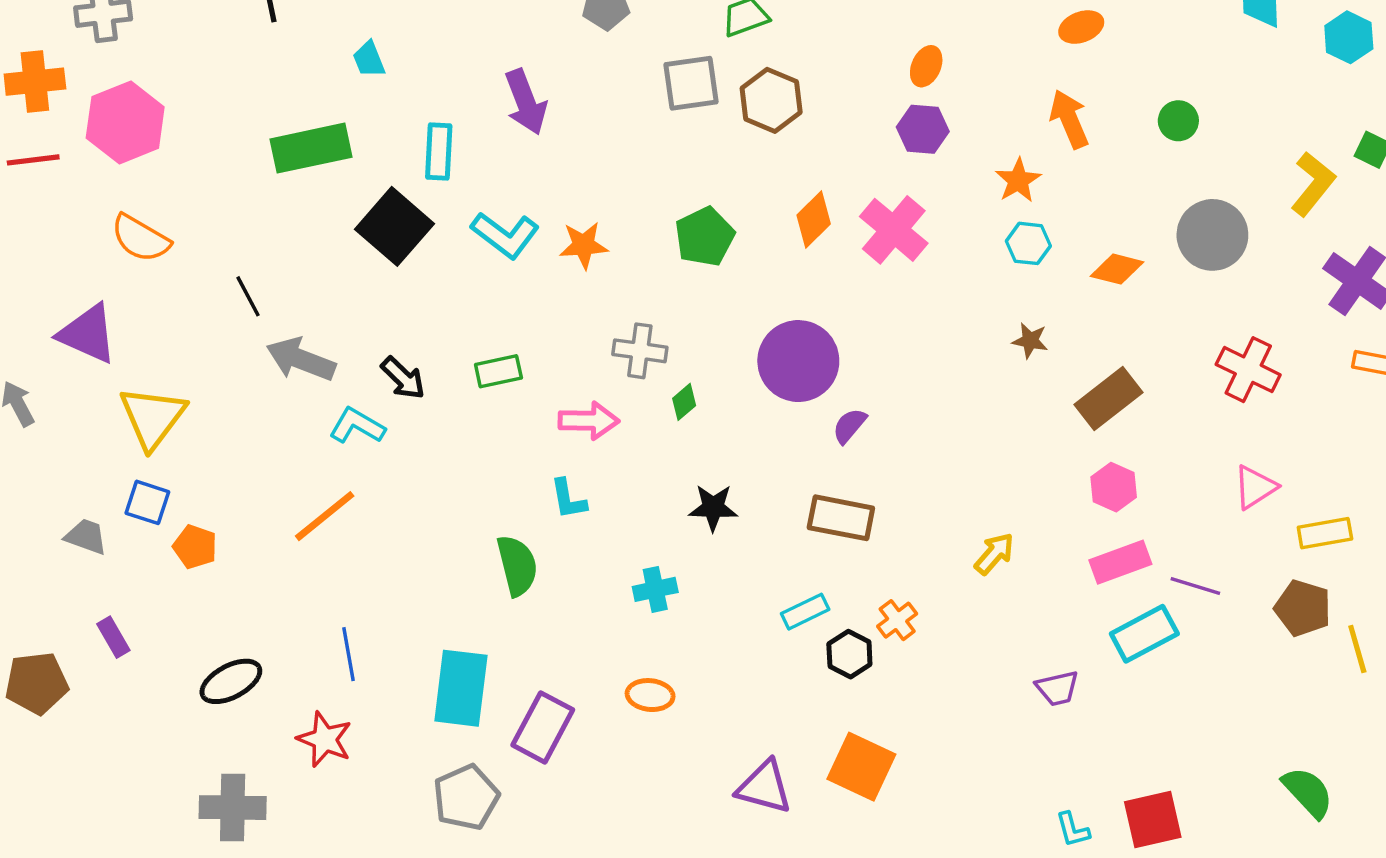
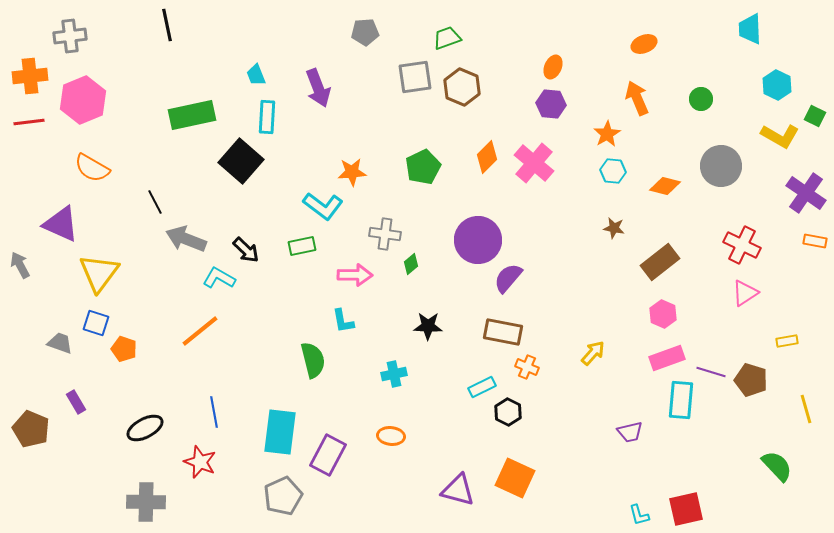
cyan hexagon: (1349, 37) -> (777, 85), moved
cyan trapezoid: (369, 59) -> (256, 75), moved
yellow L-shape: (1313, 184) -> (780, 136), turned 81
cyan L-shape: (505, 235) -> (323, 206), moved
purple semicircle: (849, 426) -> (508, 278), size x1.4
pink triangle: (1255, 487) -> (745, 293), moved
yellow rectangle: (1325, 533) -> (787, 341), size x0.7
brown pentagon: (1303, 608) -> (751, 380), moved
orange cross: (897, 620) -> (527, 367), moved, turned -30
cyan rectangle: (1144, 634) -> (681, 400), turned -57
brown pentagon: (37, 683) -> (31, 429), turned 30
green semicircle: (1308, 792) -> (777, 466), moved

